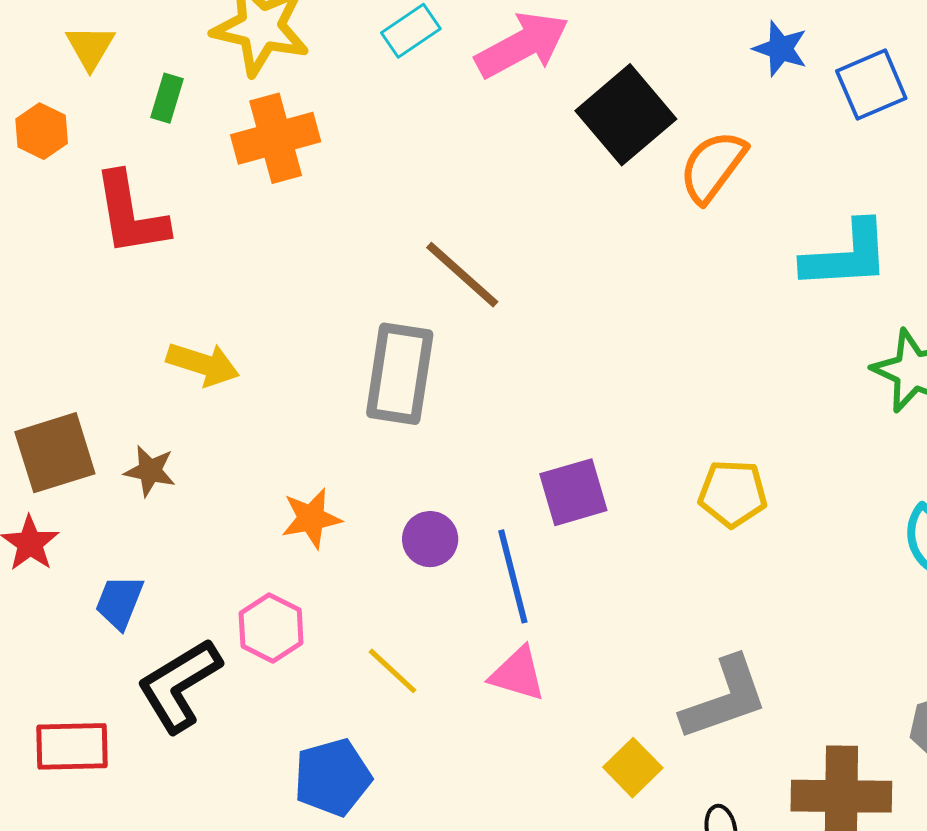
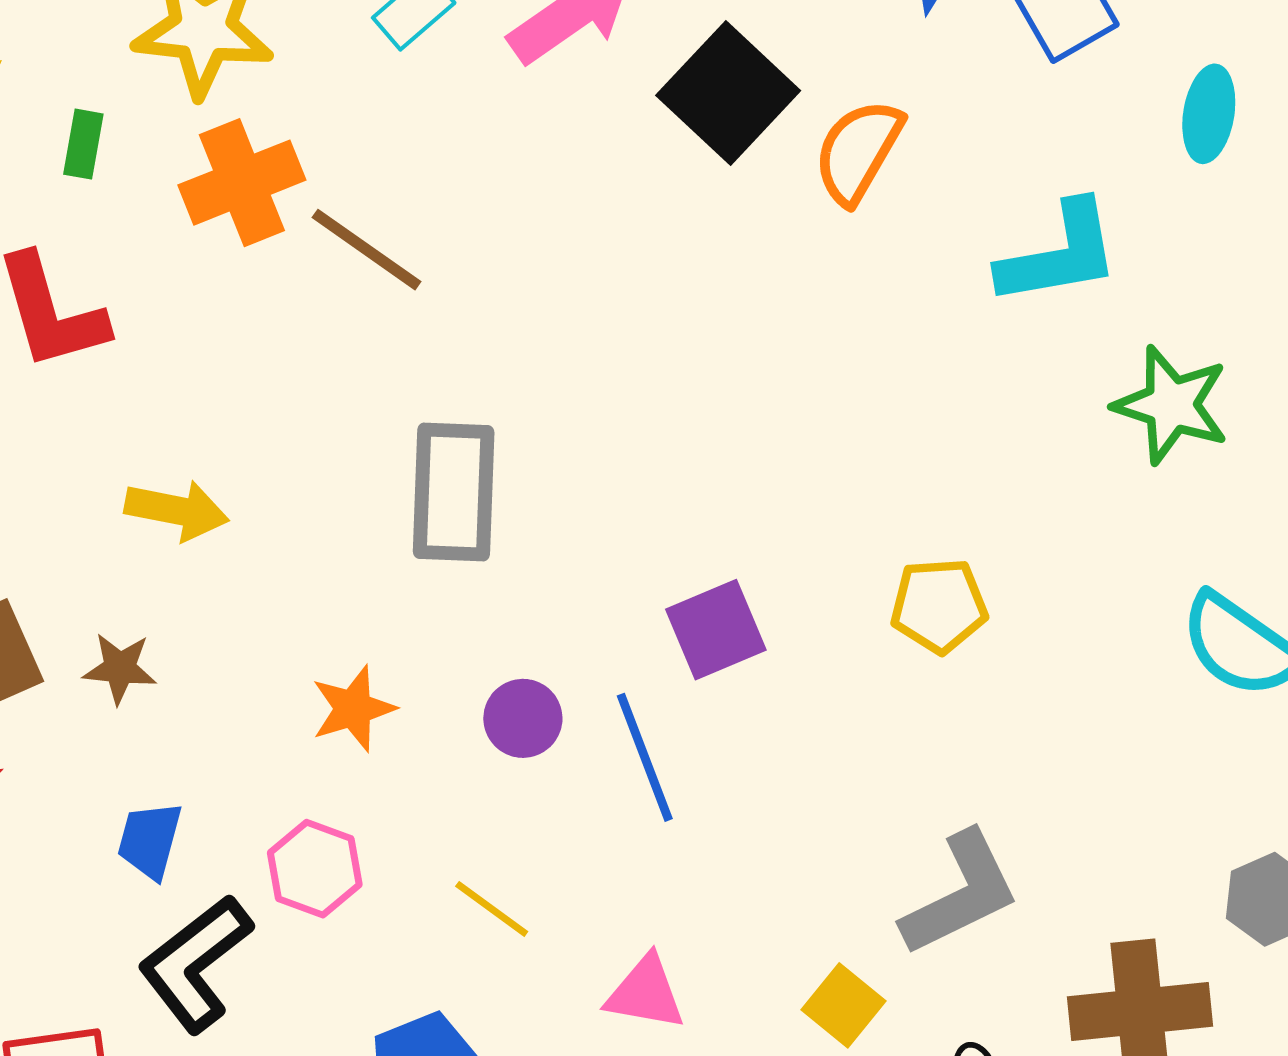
brown line: (462, 275) -> (367, 250), moved
blue trapezoid: (119, 602) -> (150, 840), moved
pink triangle: (518, 674) -> (645, 993), moved

